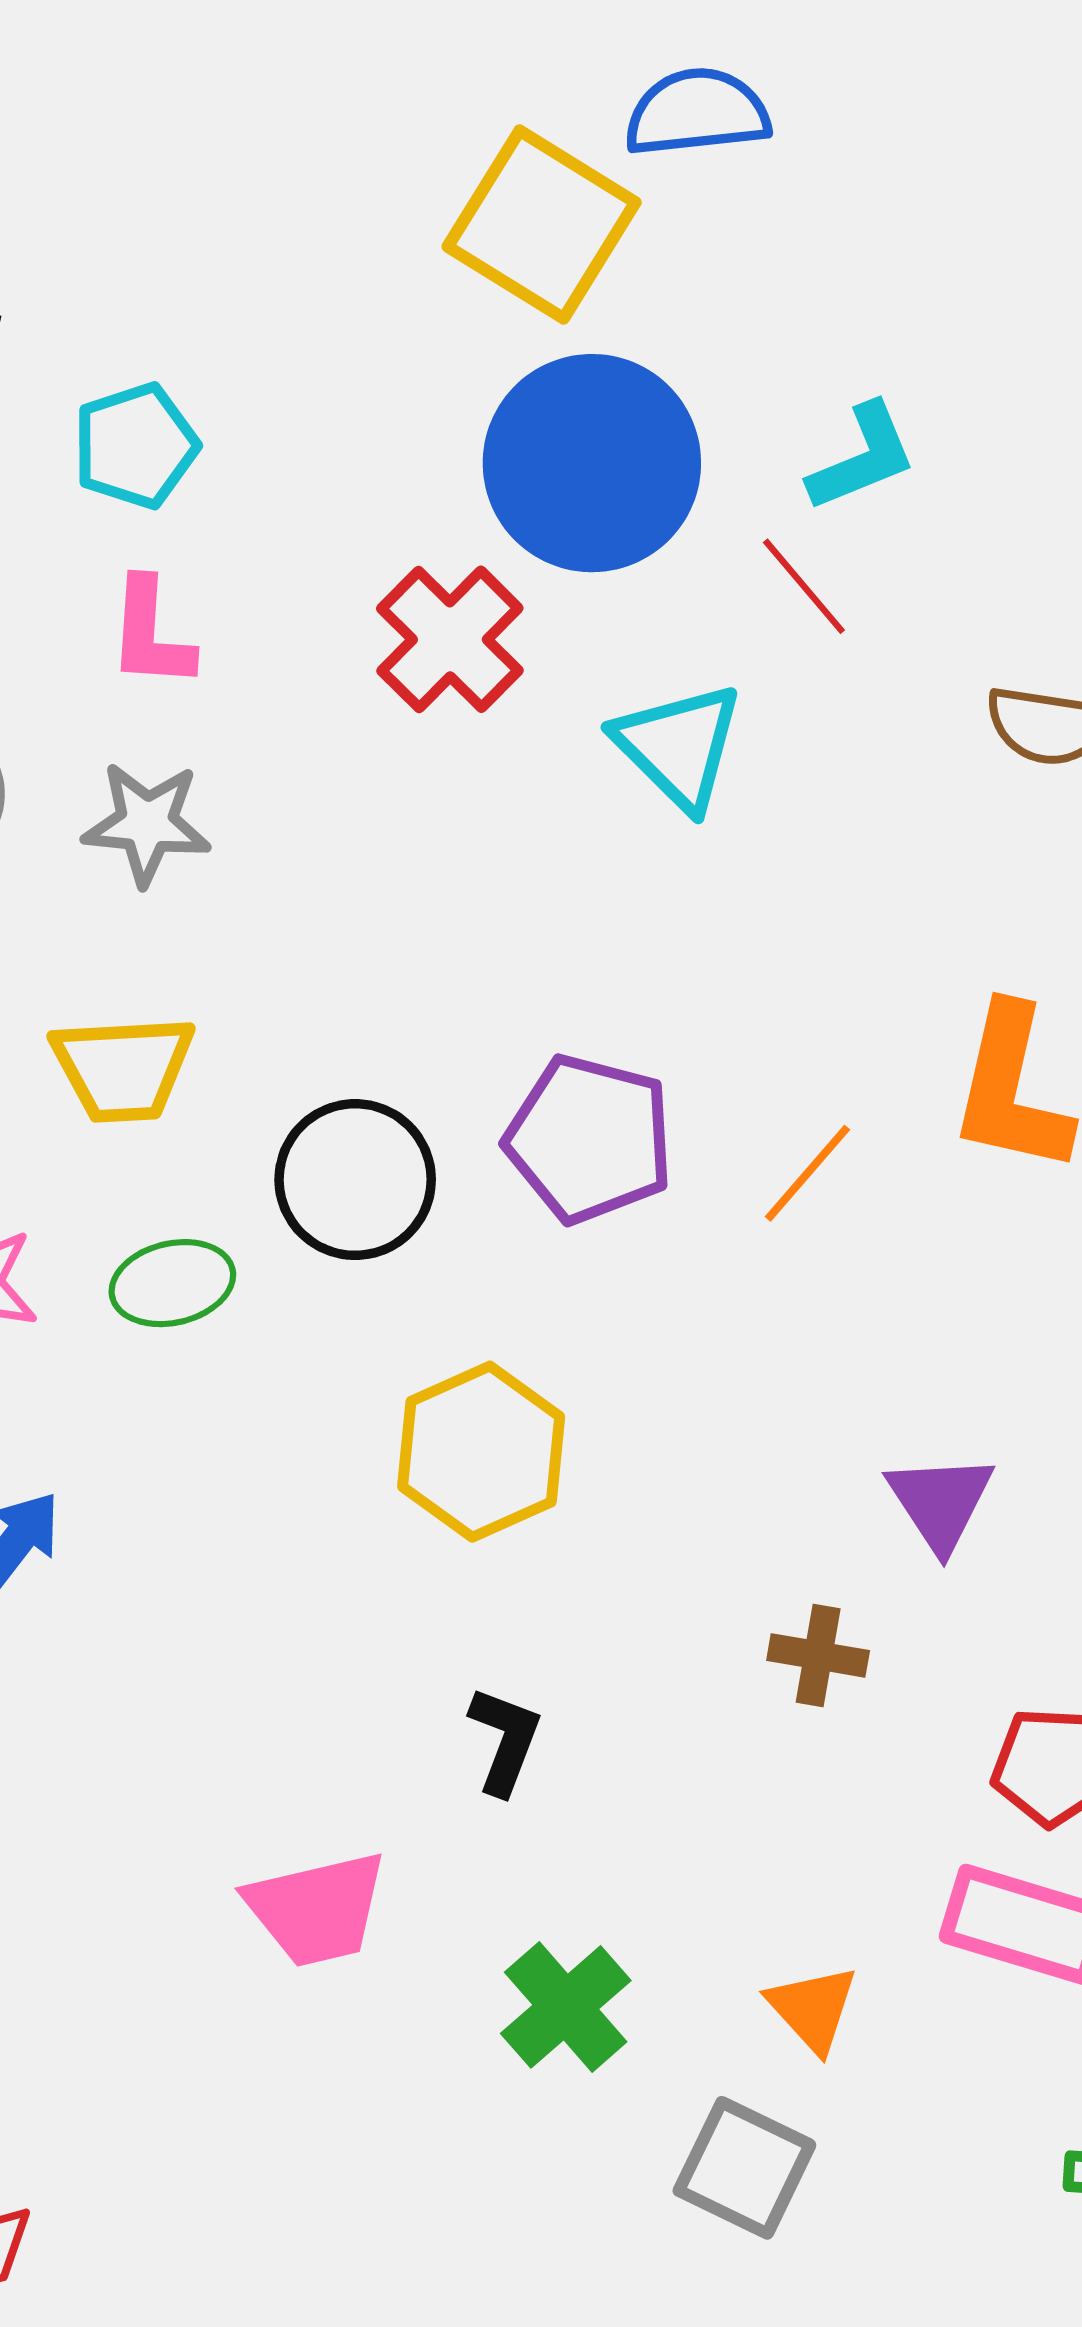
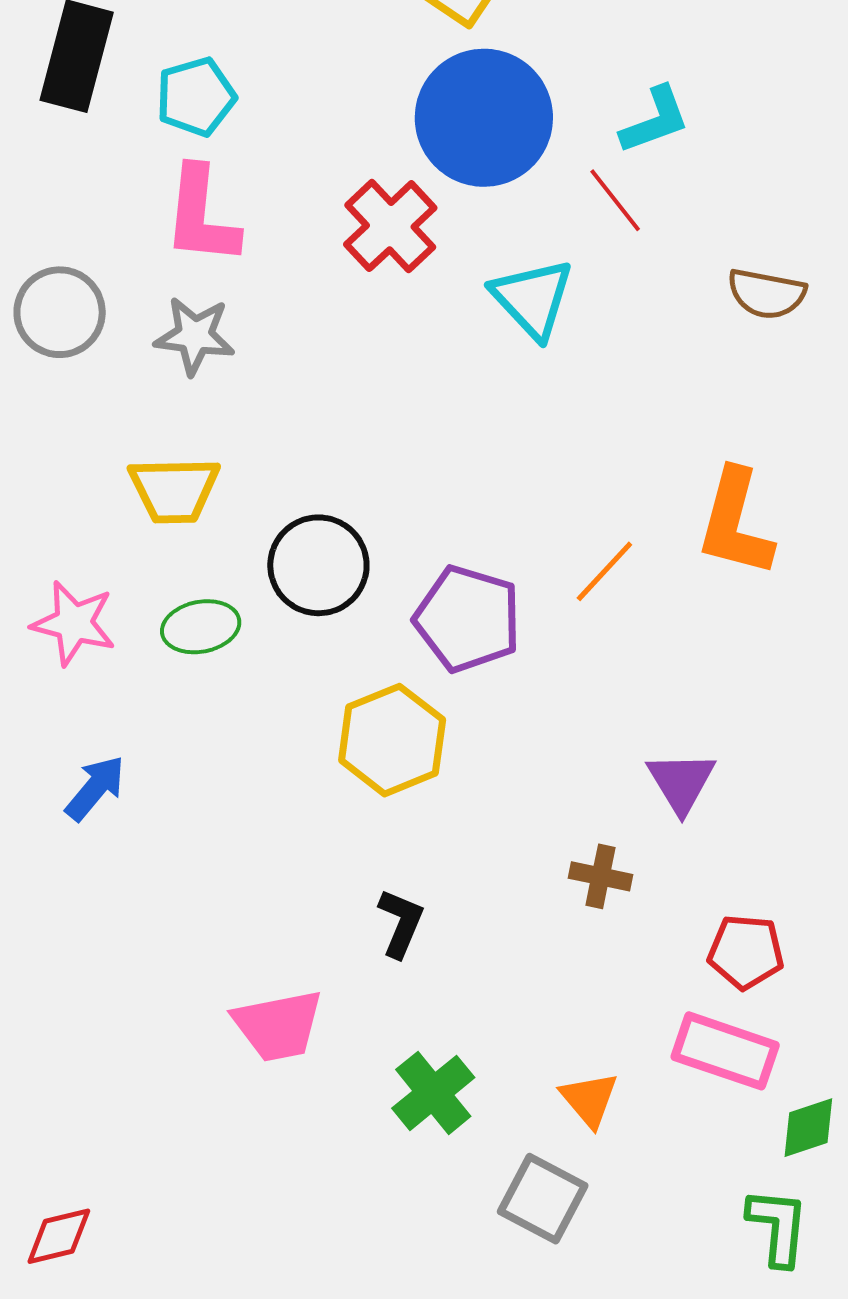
pink L-shape: (151, 634) -> (201, 216), size x1.4
purple pentagon: (589, 1139) -> (468, 619), moved

